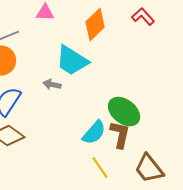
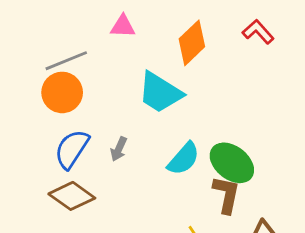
gray arrow: (52, 85) -> (119, 149), moved, turned -78
cyan semicircle: (94, 133) -> (184, 159), moved

